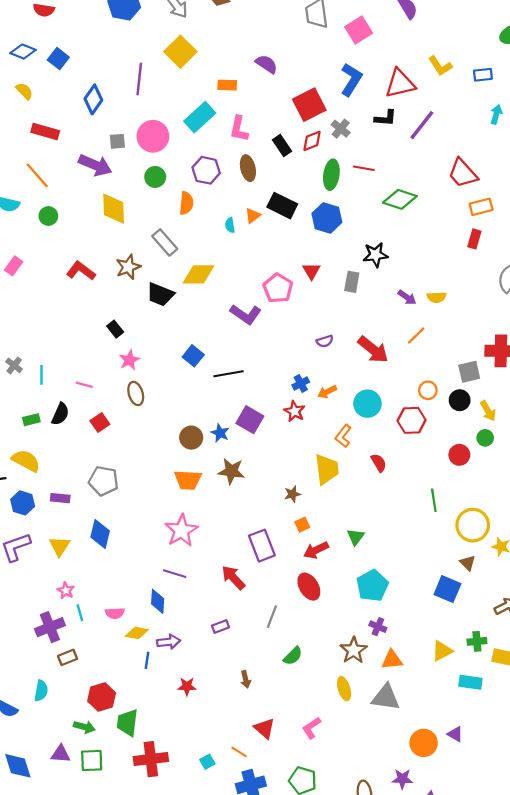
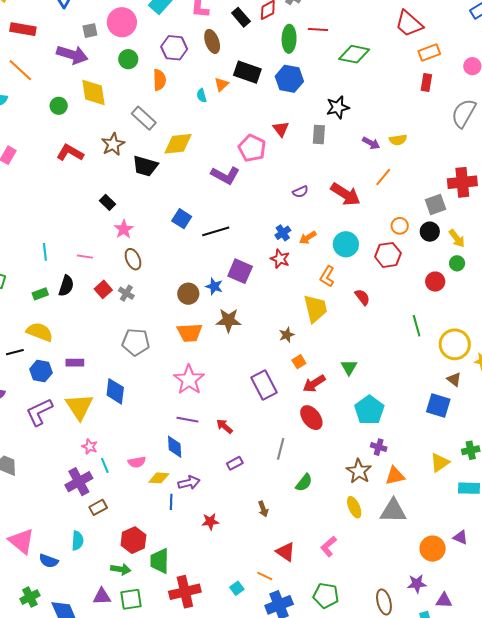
green circle: (48, 216) -> (59, 106), moved
gray cross: (14, 365) -> (126, 293), moved
gray pentagon: (104, 481) -> (136, 342), moved
yellow triangle: (60, 546) -> (79, 407), size x1.4
red arrow: (233, 578) -> (224, 426), moved, size x0.7

